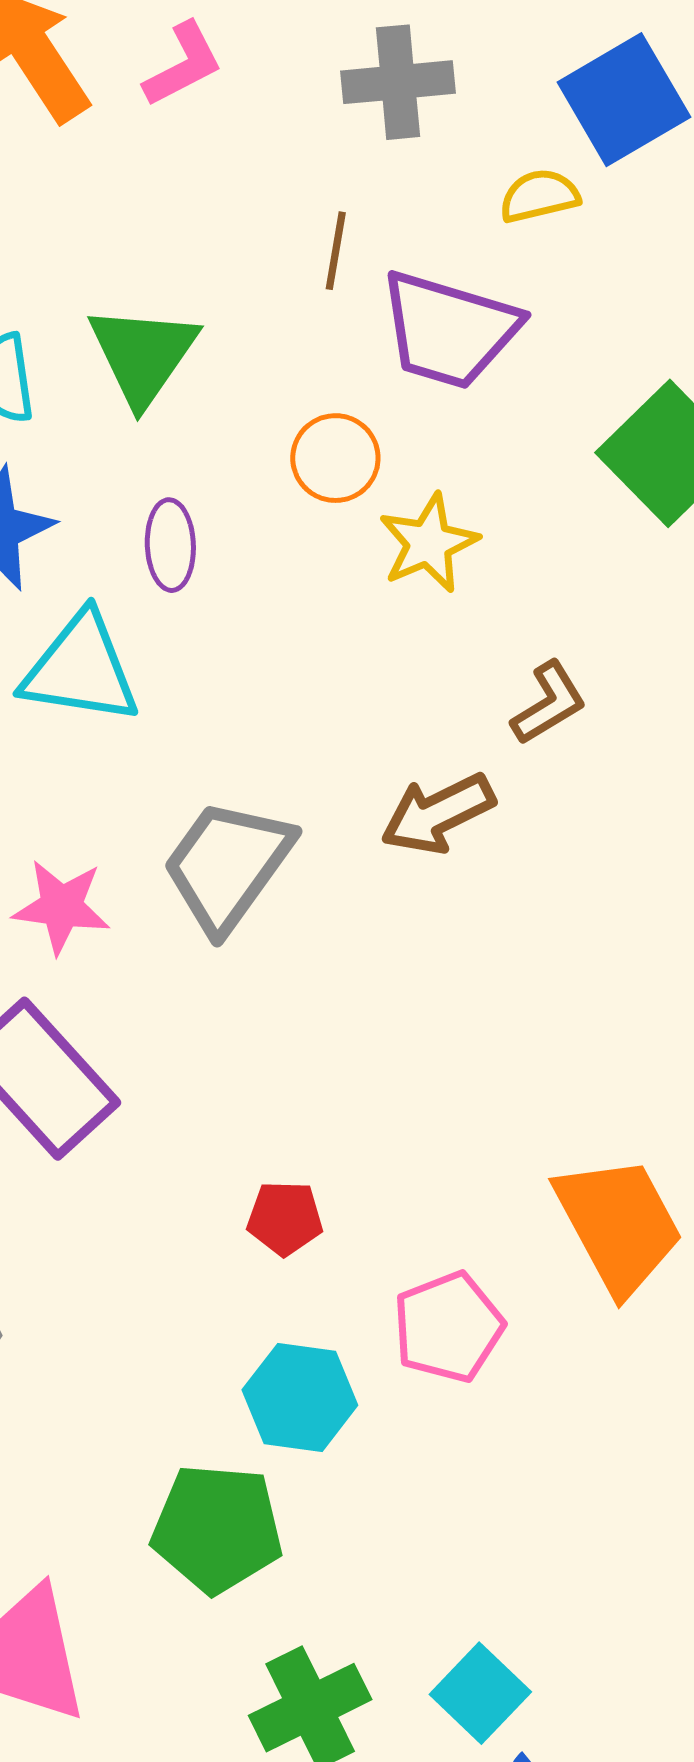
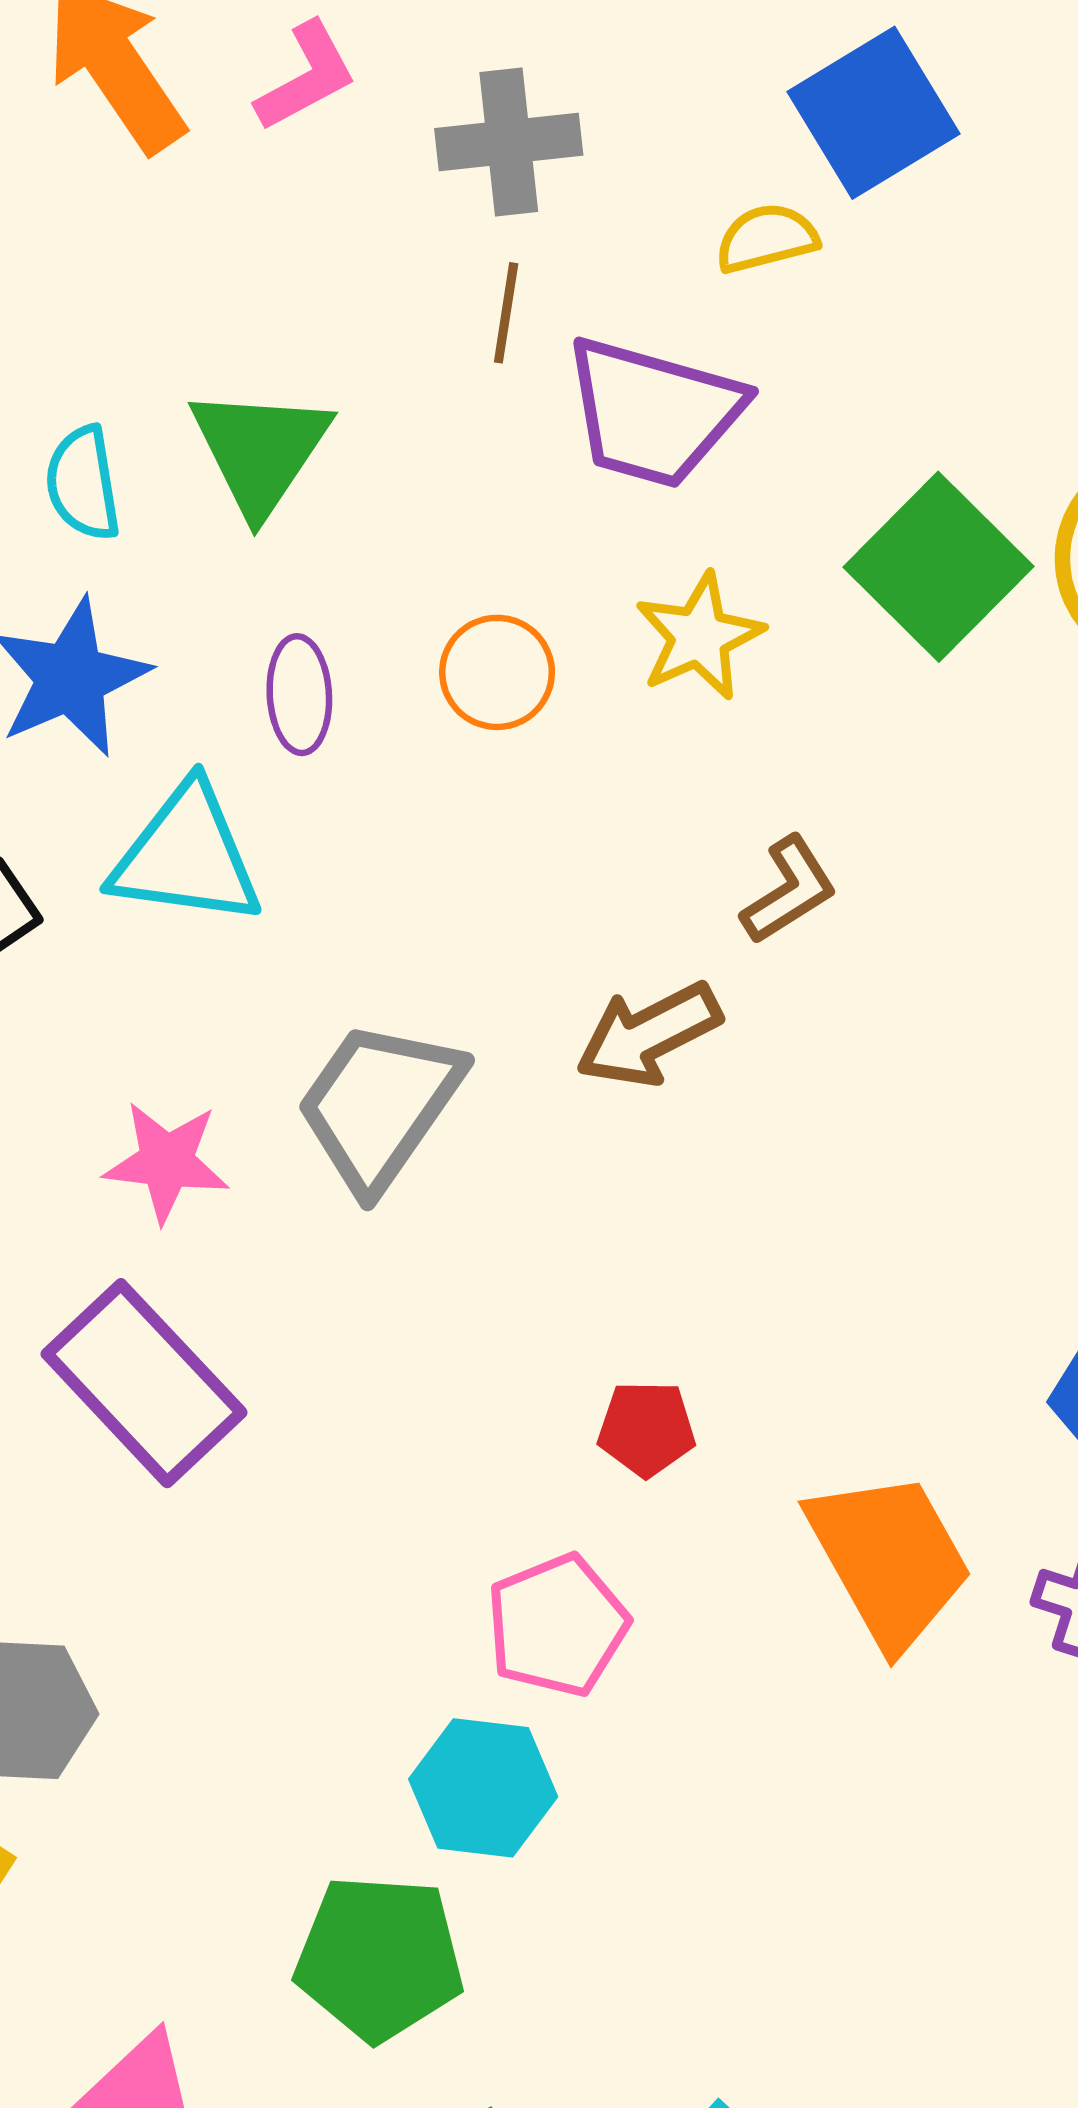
gray cross: (398, 82) -> (509, 142), moved
orange circle: (335, 458) -> (497, 672), moved
yellow star: (429, 543) -> (699, 637), moved
red pentagon: (285, 1218) -> (647, 1429), moved
pink pentagon: (448, 1327) -> (557, 1625), moved

